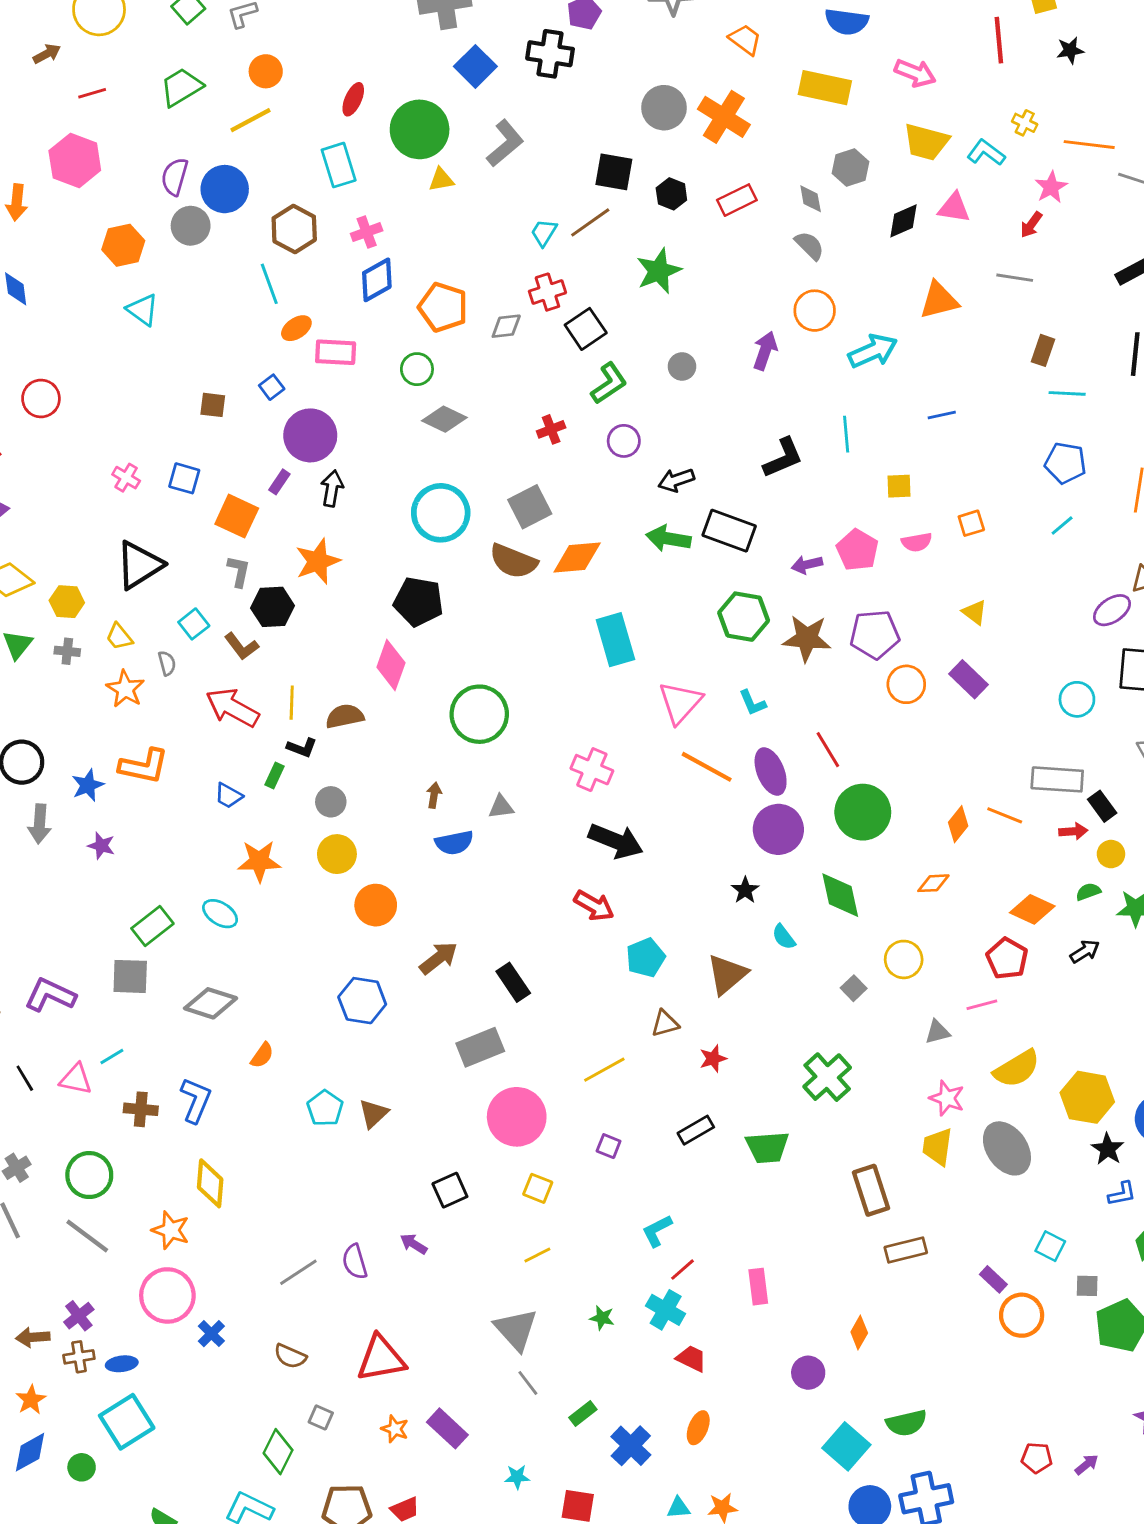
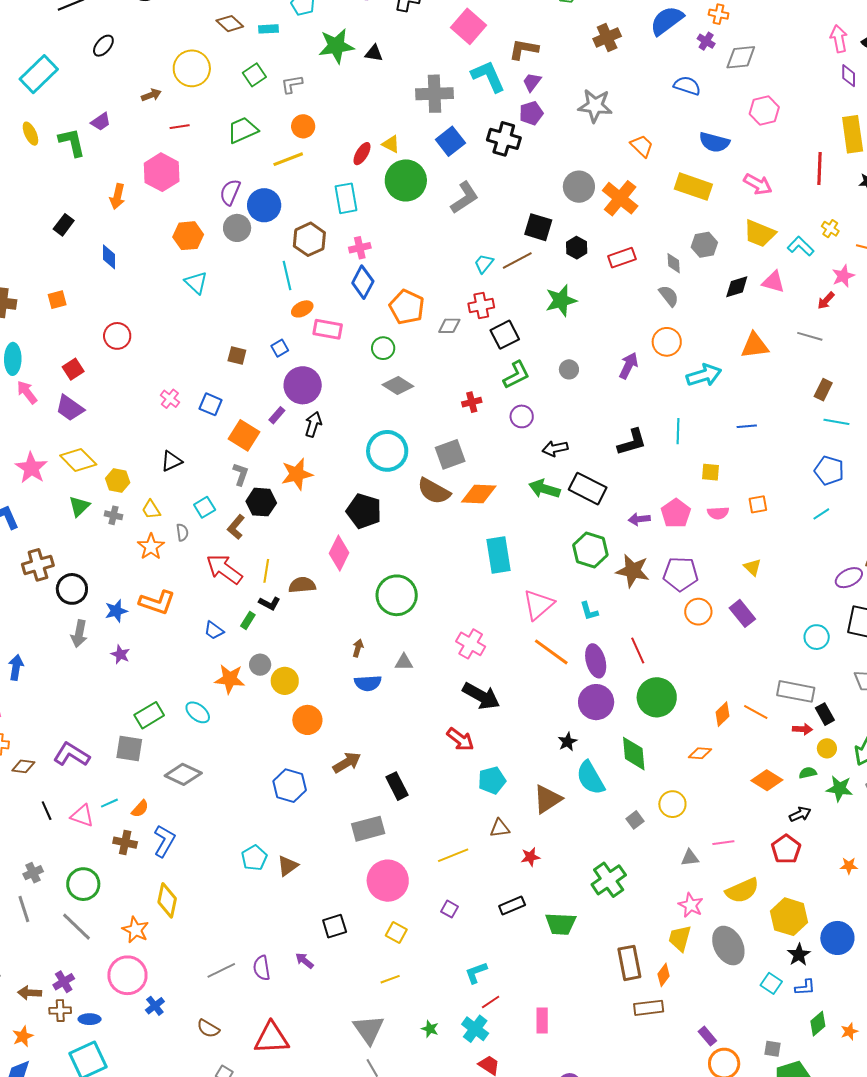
yellow triangle: (441, 180) -> (391, 144), moved, turned 30
blue diamond: (377, 280) -> (363, 282), turned -40
black triangle: (139, 565) -> (171, 461), size x0.6
brown L-shape: (241, 646) -> (236, 527), turned 70
gray circle: (331, 802) -> (260, 665), moved
cyan semicircle: (784, 937) -> (590, 778), size x1.8
red pentagon: (1007, 958) -> (786, 849), moved
orange semicircle: (262, 1055) -> (140, 809), moved
cyan square: (1050, 1246) -> (771, 983), moved
orange diamond: (859, 1332) -> (664, 975), moved

